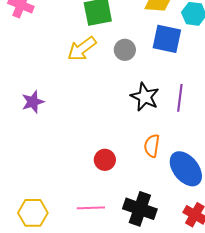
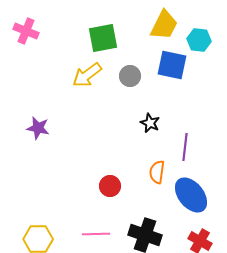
black star: (145, 97) -> (150, 123), size x0.7
purple line: (180, 98) -> (185, 147), moved
purple star: (33, 102) -> (38, 128), turned 30

